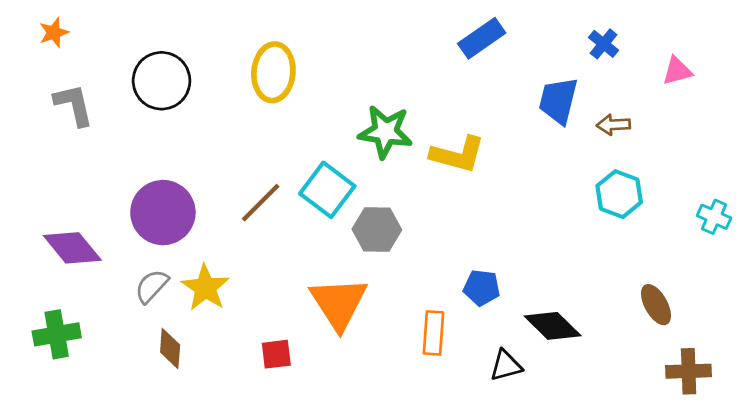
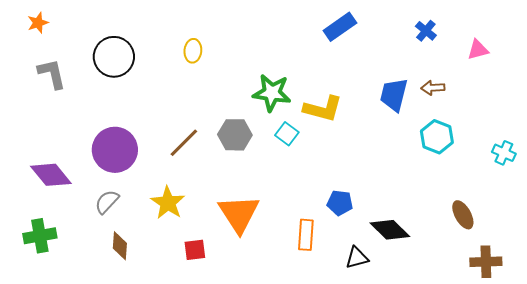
yellow ellipse: (273, 72) -> (193, 51), size x0.6
blue trapezoid: (558, 101) -> (394, 95), moved
cyan square: (327, 190) -> (287, 134), moved, size x0.6
gray hexagon: (377, 230) -> (235, 135), moved
yellow star: (205, 288) -> (168, 203), moved

